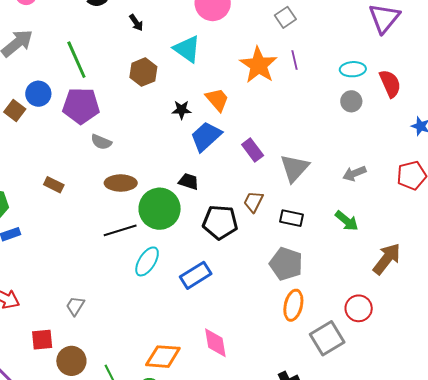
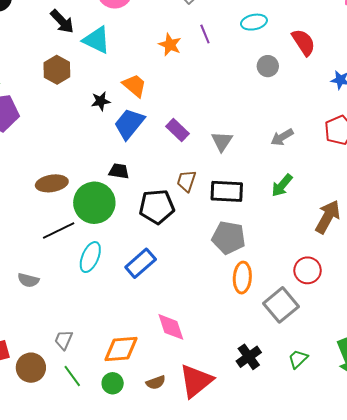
black arrow: (136, 23) -> (62, 21), moved, size x1.5
orange star: (258, 65) -> (170, 45), size x0.6
cyan ellipse: (353, 69) -> (254, 22), moved
gray semicircle: (101, 142) -> (28, 280), moved
gray triangle: (294, 168) -> (222, 141), size x0.7
black rectangle: (291, 218) -> (227, 191), size x1.4
green arrow: (347, 221) -> (282, 185), turned 100
gray trapezoid: (75, 306) -> (64, 340), moved

